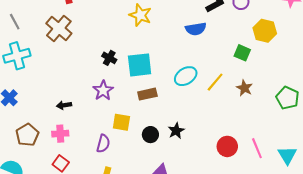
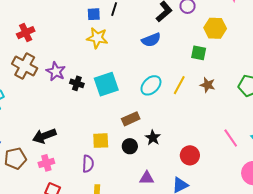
purple star: (103, 90) -> (56, 71), moved
brown rectangle: (147, 94) -> (131, 119), moved
black arrow: (64, 105) -> (44, 136), size x1.6
brown pentagon: (27, 135) -> (15, 158), moved, turned 30
red circle: (227, 146) -> (190, 155), moved

